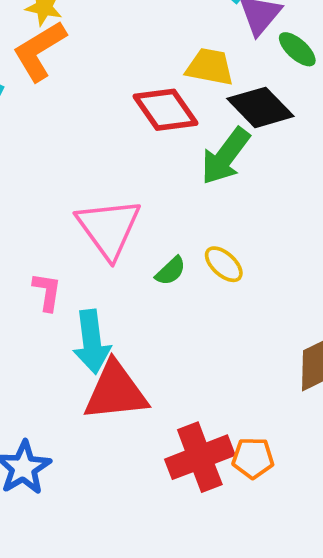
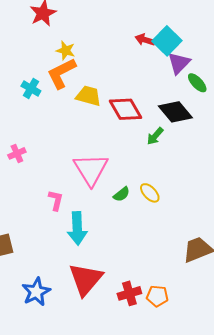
yellow trapezoid: (210, 67) -> (89, 96), moved
green arrow: (225, 156) -> (155, 136), size x0.6
red triangle: (116, 391) -> (86, 279), moved, turned -48
red cross: (200, 457) -> (129, 293), size x0.7

